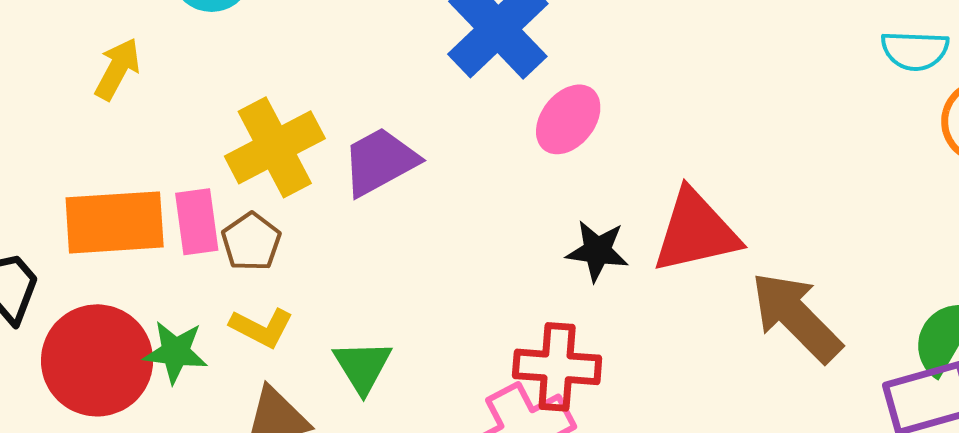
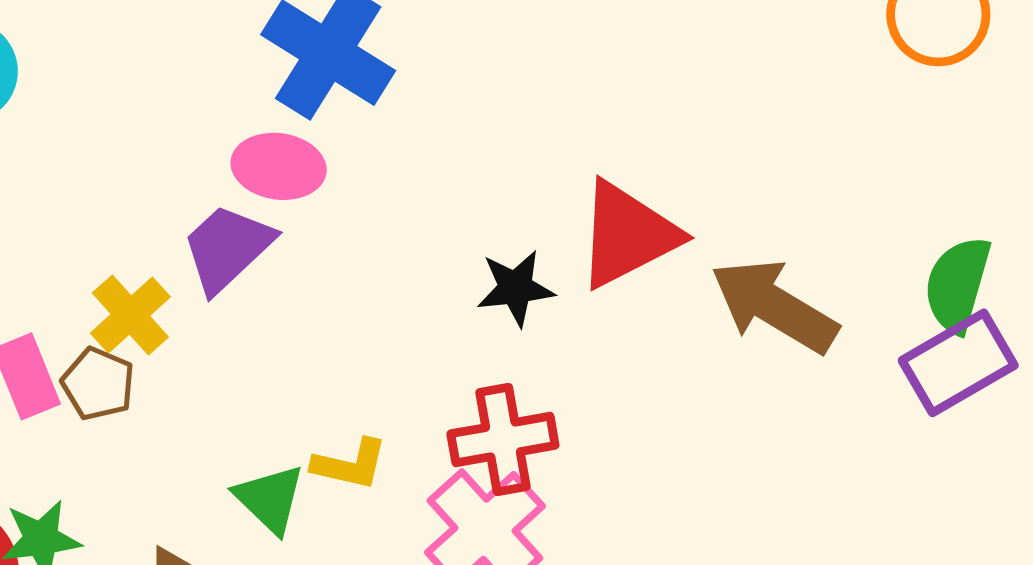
pink ellipse: (568, 119) -> (279, 166), moved, turned 74
yellow cross: (275, 147) -> (130, 315), moved, size x0.7
yellow L-shape: (262, 328) -> (350, 464), moved

